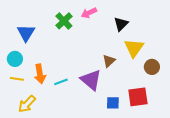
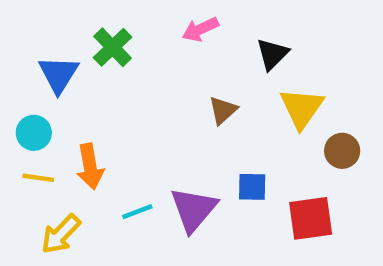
green cross: (64, 21) -> (113, 47), moved
brown triangle: (109, 61) -> (223, 110), moved
purple triangle: (91, 80) -> (194, 209), moved, turned 30
cyan line: (61, 82) -> (137, 212), moved
blue square: (113, 103) -> (252, 187), moved

